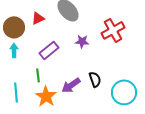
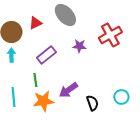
black semicircle: (95, 79) -> (92, 103), moved
cyan circle: (124, 92) -> (121, 97), size x0.6
orange star: (46, 96) -> (43, 101), turned 30

